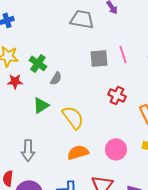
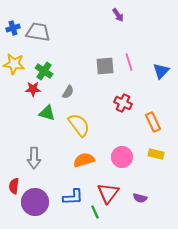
gray trapezoid: (82, 19) -> (38, 32), moved
gray semicircle: (56, 78) -> (68, 92), moved
red star: (15, 81) -> (33, 89), moved
green triangle: (41, 105) -> (47, 113), turned 48

